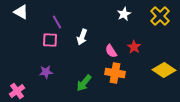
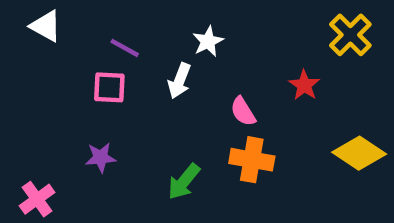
white star: (124, 14) -> (208, 41), moved
purple line: (57, 22) -> (125, 48), turned -32
red star: (134, 47) -> (304, 85), moved

